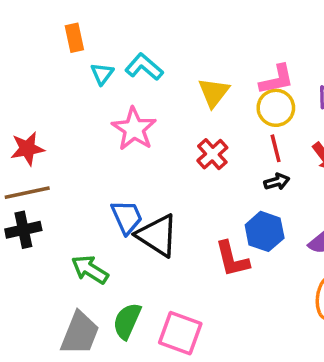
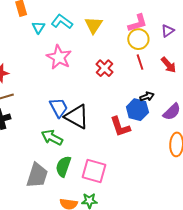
yellow triangle: (214, 92) -> (94, 25), moved
black arrow: (277, 182) -> (147, 97), moved
green arrow: (90, 270) -> (52, 138), moved

